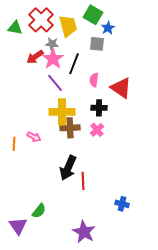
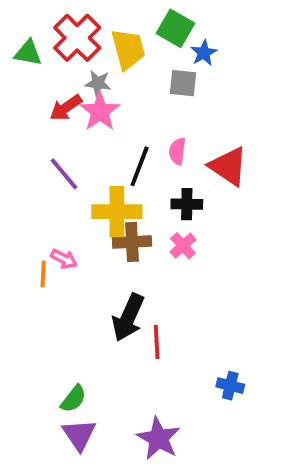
black line: (74, 64) -> (140, 166), moved
purple line: (55, 83) -> (64, 174), moved
orange line: (14, 144) -> (43, 274), moved
purple triangle: (18, 226) -> (79, 435), moved

